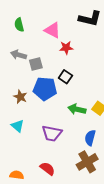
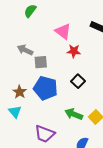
green semicircle: (19, 25) -> (30, 11), moved, turned 40
black square: (65, 77) -> (78, 81), moved
cyan triangle: (18, 126) -> (15, 112), moved

